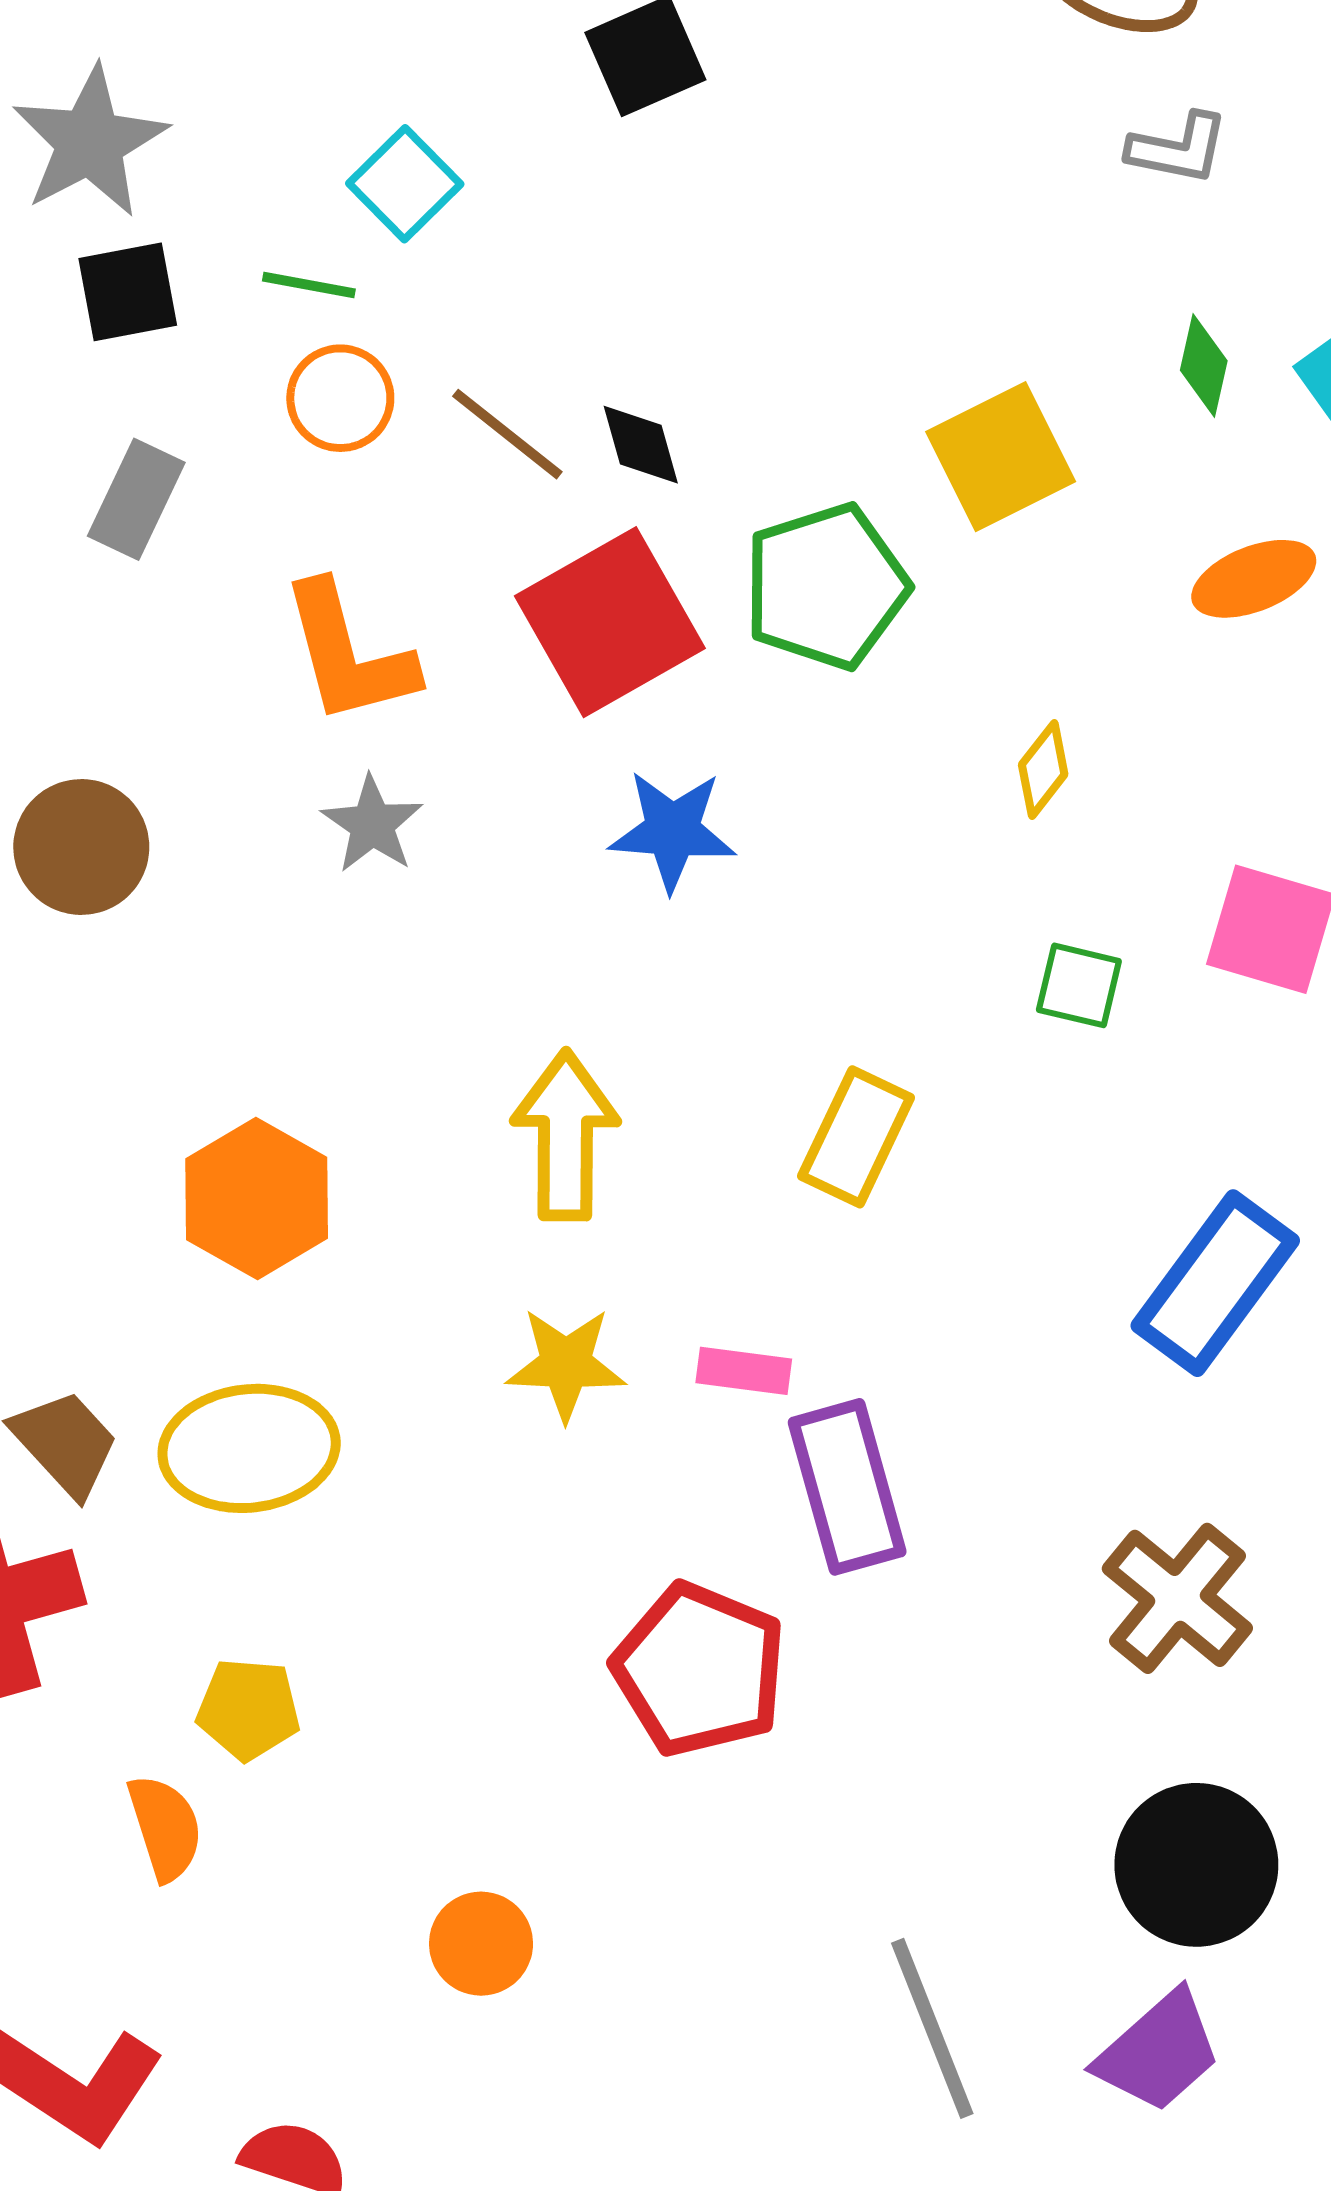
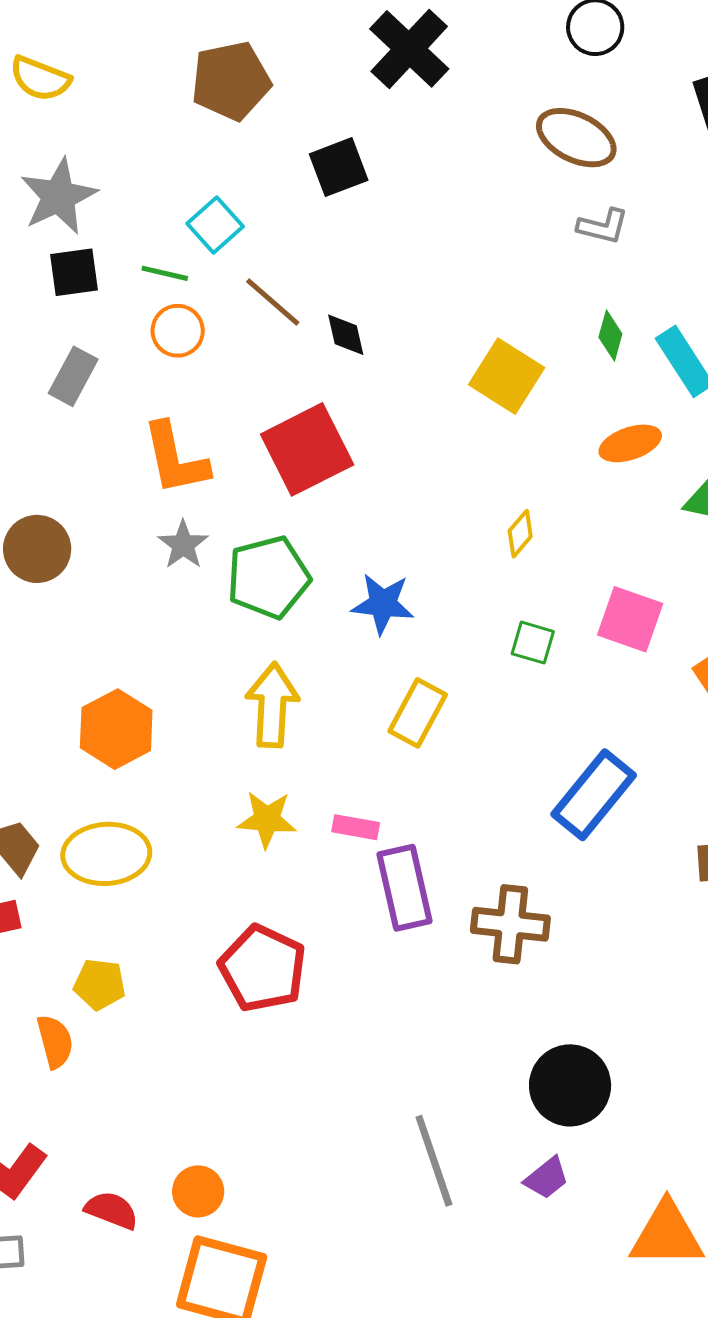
brown line: (507, 434) -> (273, 302), moved
black diamond: (641, 445) -> (346, 335), moved
yellow square: (1001, 457) -> (507, 376), turned -34
green pentagon: (826, 586) -> (268, 577), moved
blue star: (672, 831) -> (383, 604), moved
brown cross: (1177, 1598) -> (510, 924), moved, turned -36
red pentagon: (699, 1669) -> (263, 968), moved
orange circle: (481, 1944) -> (198, 1191), moved
purple trapezoid: (1159, 2052) -> (547, 1178), size x0.7

